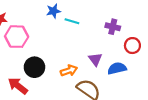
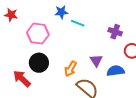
pink hexagon: (17, 37) -> (38, 34), moved
orange arrow: (69, 71) -> (71, 69), turned 133

